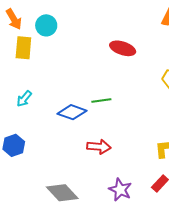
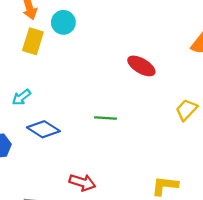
blue diamond: (72, 112) -> (43, 129), moved
red arrow: (99, 147) -> (82, 182), moved

